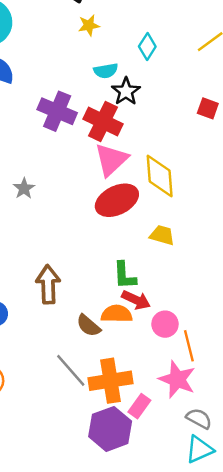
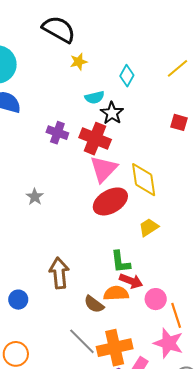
purple cross: (57, 111) -> (57, 133), size x0.7
yellow trapezoid: (162, 235) -> (149, 227), turned -45

